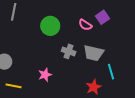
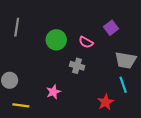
pink semicircle: (85, 25) -> (86, 42), moved
gray trapezoid: (93, 53) -> (126, 60), moved

